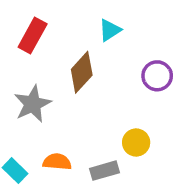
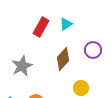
red rectangle: (33, 35) -> (41, 27), moved
brown diamond: (82, 72) -> (63, 59), moved

